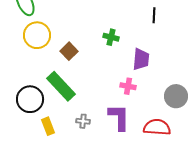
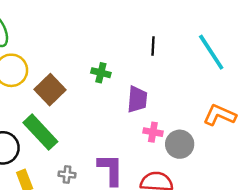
brown square: (69, 51) -> (50, 90), size x1.4
pink cross: (128, 86) -> (153, 132), moved

